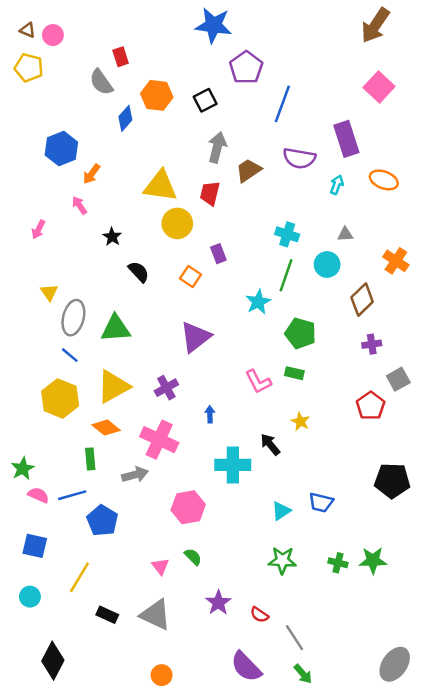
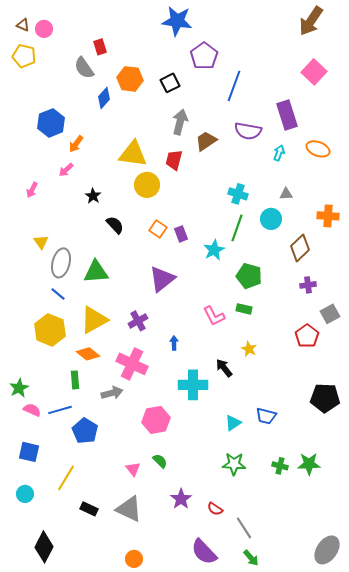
pink arrow: (79, 205) -> (66, 170), turned -98
purple rectangle: (218, 254) -> (181, 234), moved
orange cross: (396, 261) -> (328, 216), turned -30

